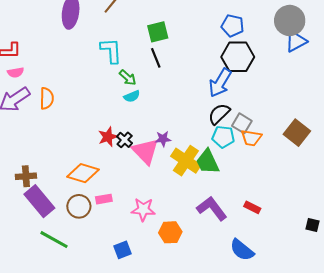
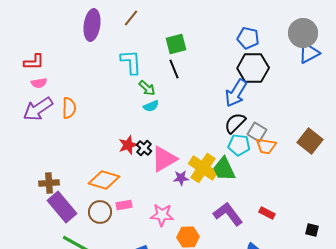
purple star: (163, 139) -> (181, 178), moved
pink triangle: (145, 151) -> (164, 159), turned 44
black square: (313, 225) -> (312, 230), moved

